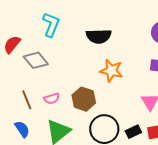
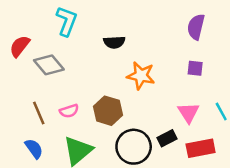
black semicircle: (99, 36) -> (114, 42), moved, size x0.7
black rectangle: (133, 132) -> (167, 138), moved

